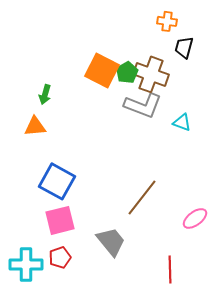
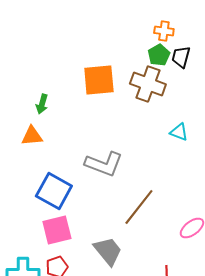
orange square: (102, 70) -> (99, 80), turned -32
green pentagon: (127, 72) -> (159, 55), moved
gray L-shape: (143, 105) -> (104, 164), moved

